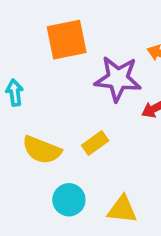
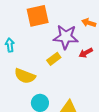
yellow rectangle: (95, 143) -> (54, 59), moved

